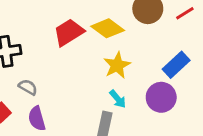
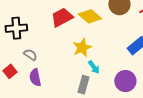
yellow star: (117, 65) -> (82, 48), moved
purple circle: (161, 97) -> (125, 81), moved

